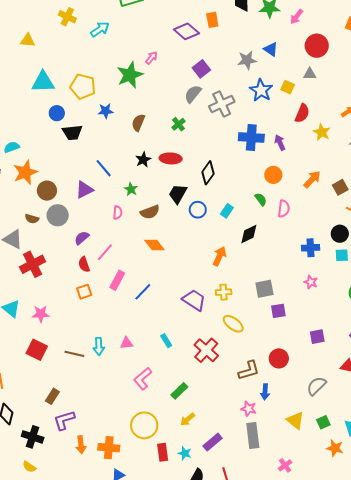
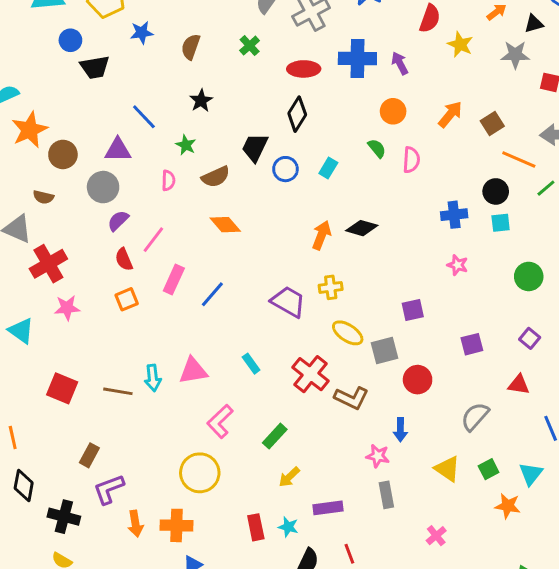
red ellipse: (171, 158) -> (304, 69), moved
purple triangle: (84, 190) -> (118, 150), turned 30
gray circle: (58, 215) -> (103, 187), moved
black diamond: (249, 234) -> (362, 228), moved, turned 45
gray square: (264, 289) -> (385, 351), moved
pink star: (41, 314) -> (67, 308), moved
pink triangle: (126, 343) -> (193, 371), size x1.5
brown L-shape: (249, 370) -> (351, 398), moved, turned 45
yellow circle: (144, 425) -> (200, 473), moved
gray rectangle: (253, 436) -> (386, 495), size x0.7
purple rectangle: (213, 442) -> (328, 508), turned 36

